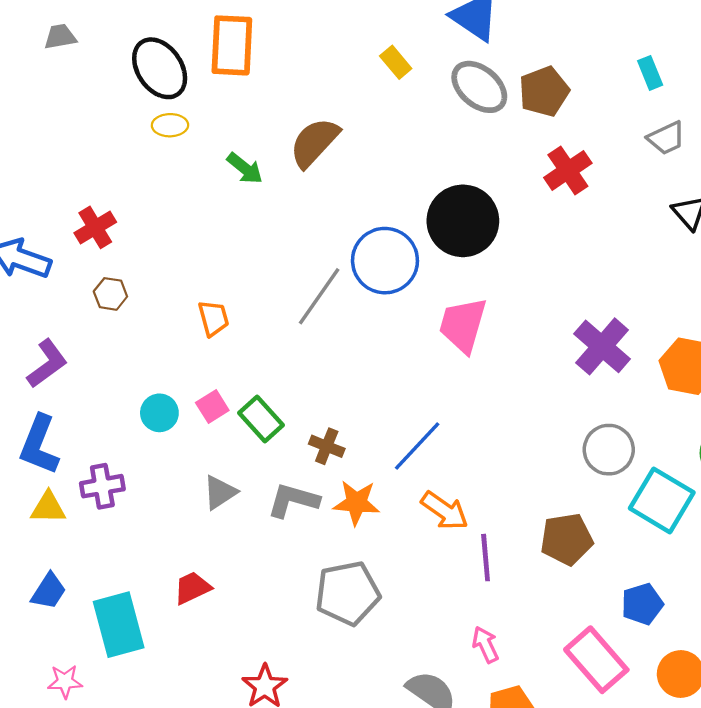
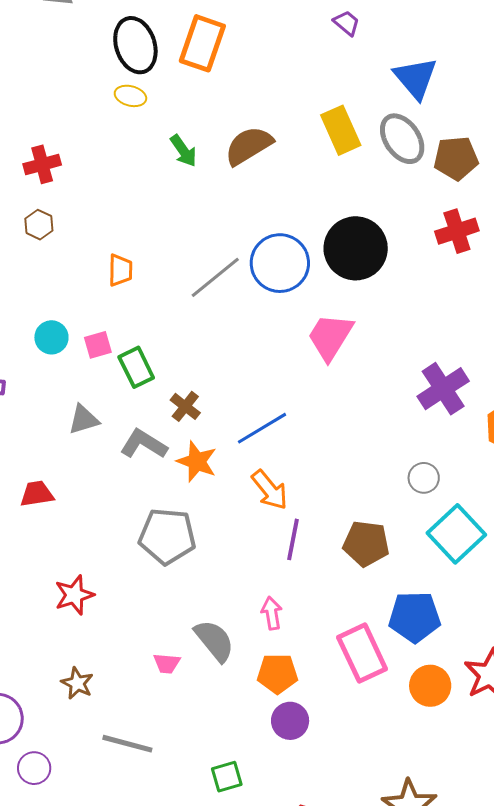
yellow rectangle: (396, 62) -> (341, 130), moved, size x1.6
gray circle: (609, 450) -> (424, 478), size x0.7
blue pentagon: (642, 604) -> (415, 617), size x1.4

